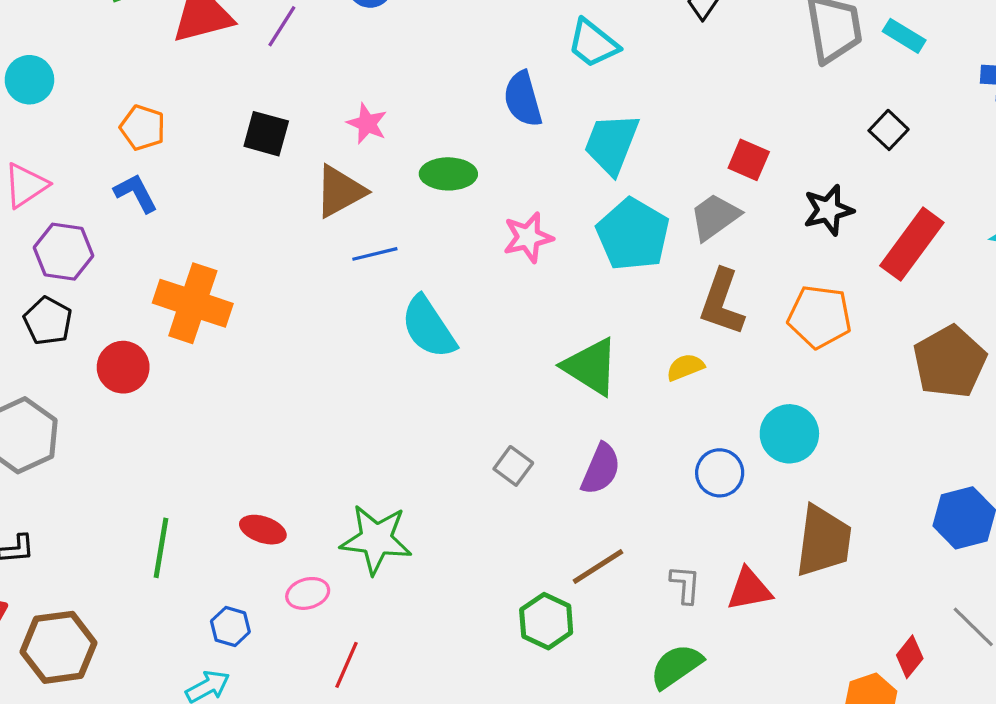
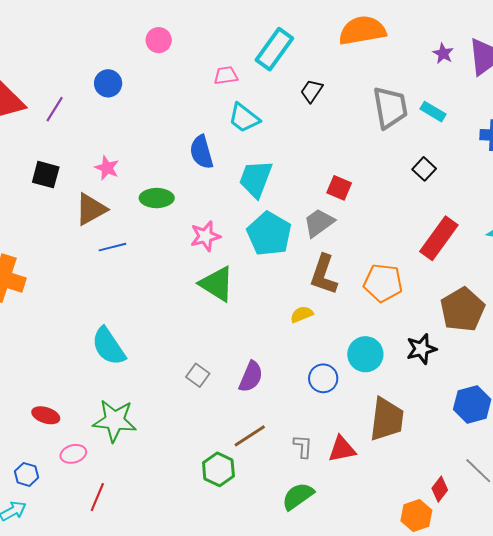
black star: (828, 210) -> (421, 349), moved
cyan semicircle: (428, 327) -> (108, 346), moved
green triangle: (591, 367) -> (217, 284), moved

